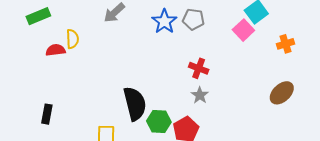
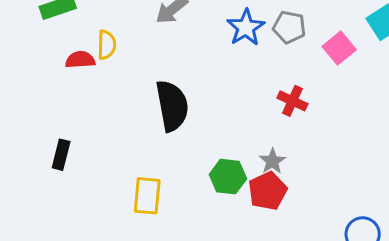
pink square: (243, 30) -> (339, 48), moved
gray star: (200, 95) -> (272, 161), moved
black semicircle: (135, 104) -> (172, 106), moved

